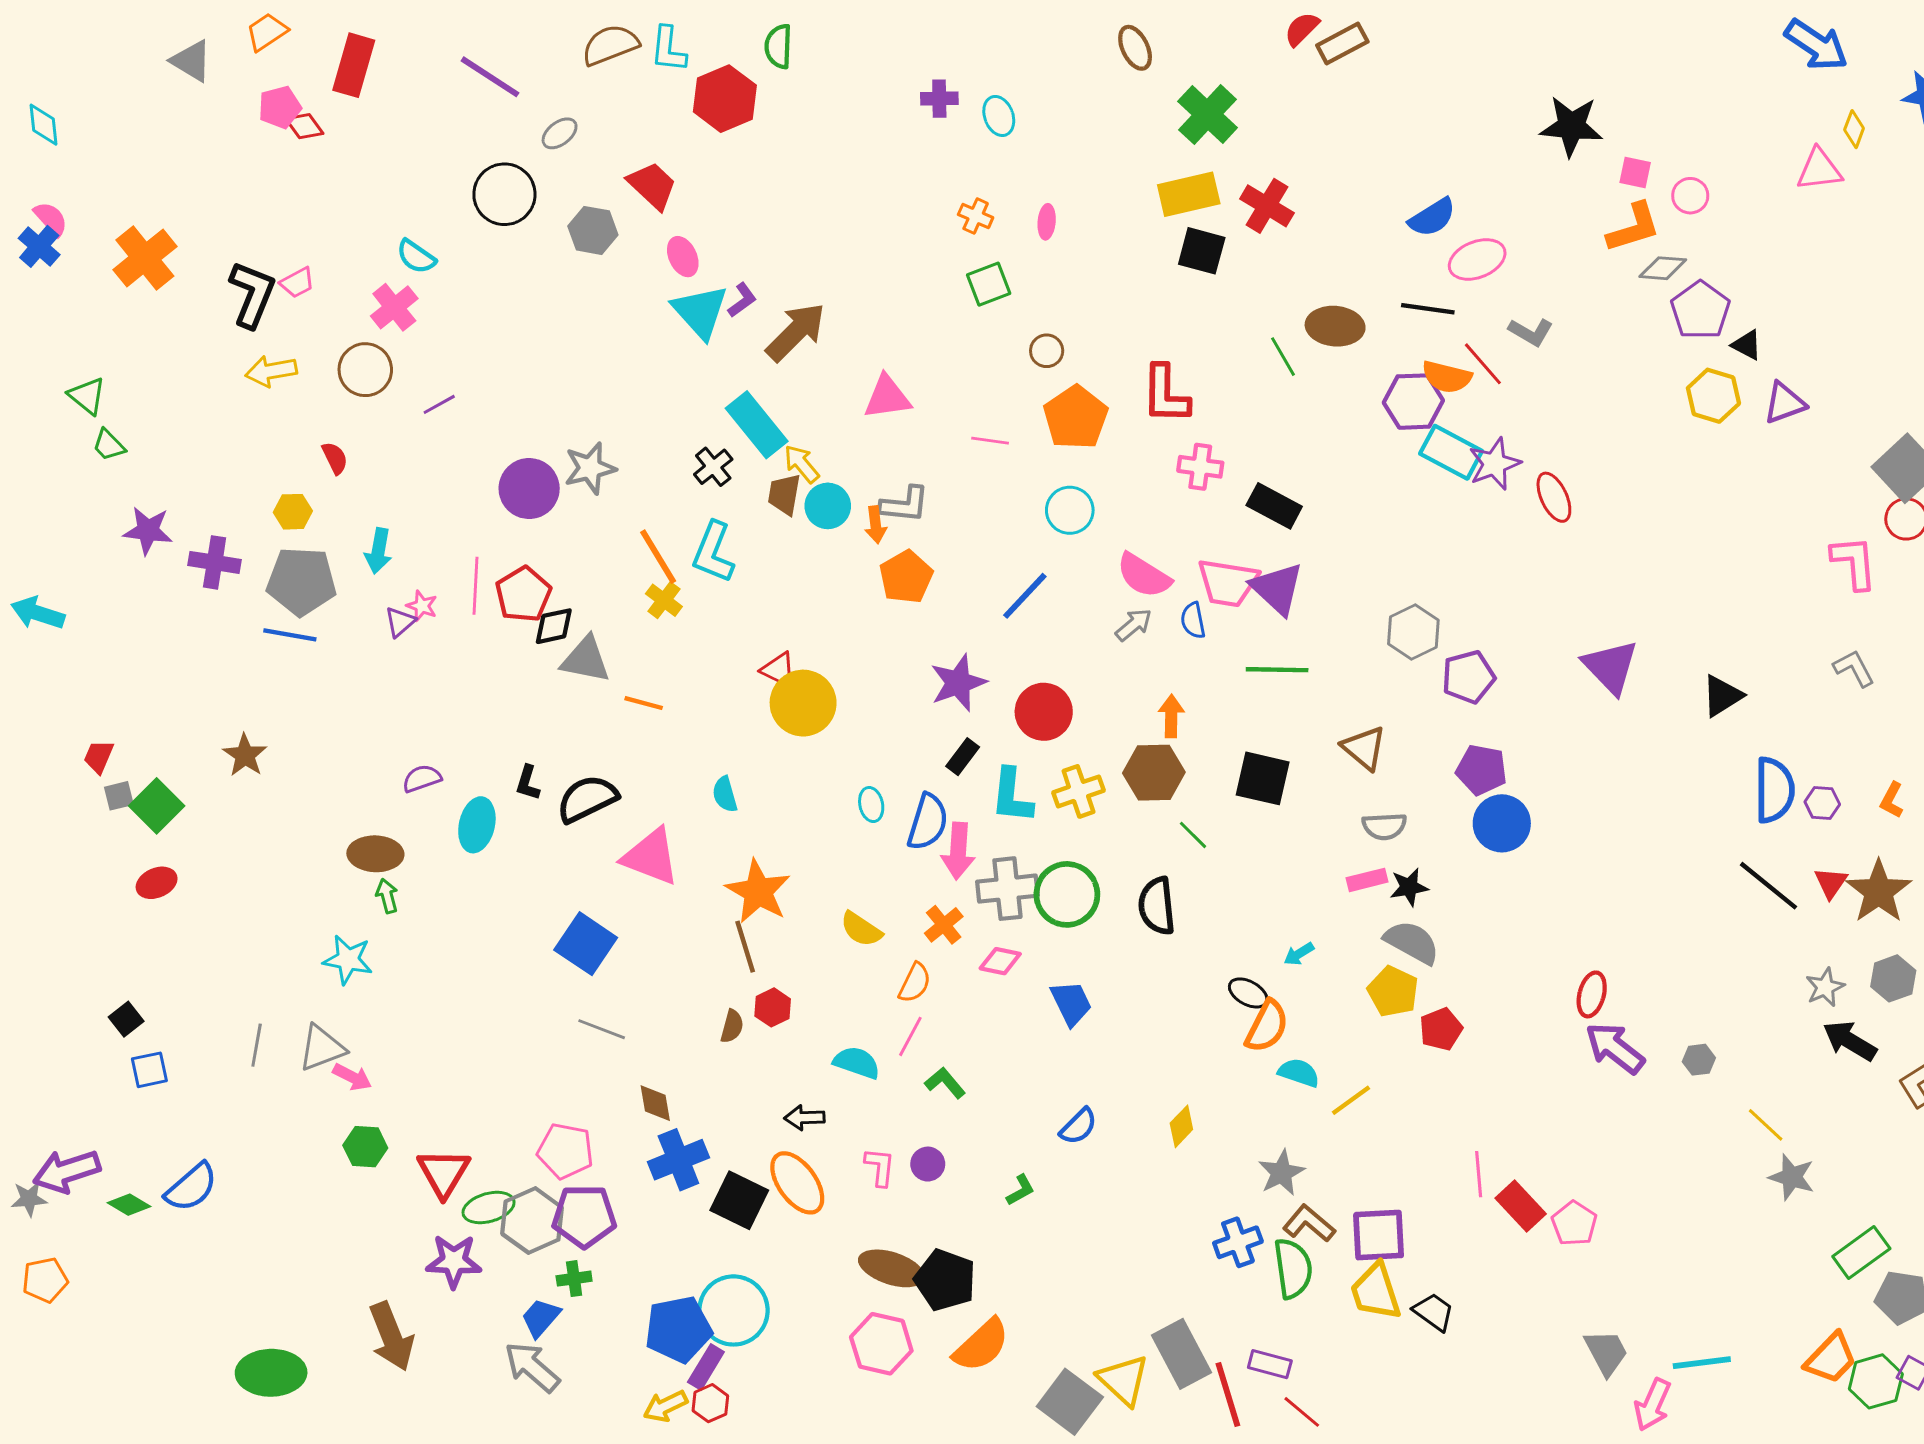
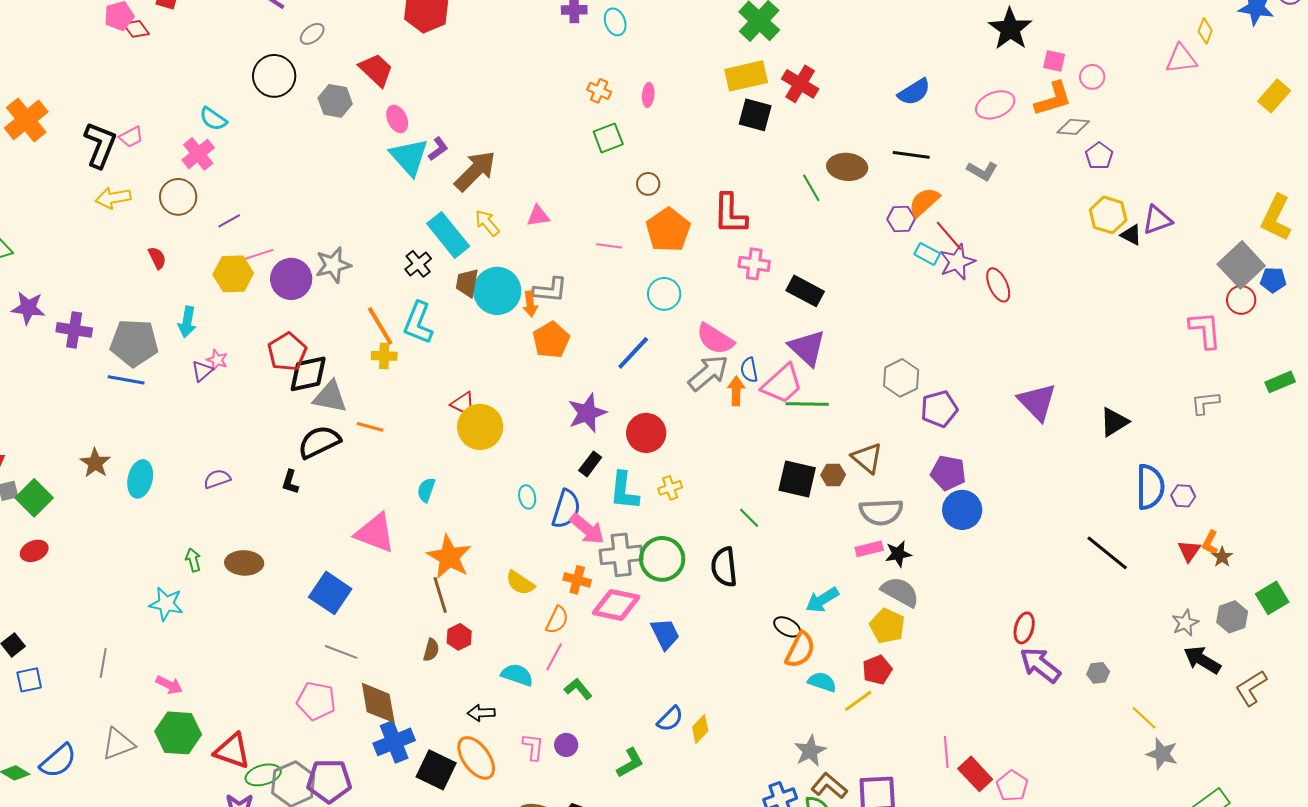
black star: (1571, 126) -> (1010, 29), turned 30
pink ellipse: (1477, 259) -> (995, 105), moved
purple pentagon: (1700, 310) -> (1099, 156), size x0.7
black triangle: (1747, 345) -> (1131, 235), moved
red line: (1483, 364) -> (949, 236), moved
orange semicircle: (1447, 377) -> (924, 202), turned 124
pink triangle: (887, 397) -> (538, 216), size x0.7
purple hexagon: (1413, 402) -> (901, 219), size x0.7
cyan rectangle: (1451, 452) -> (927, 254), size x0.6
yellow arrow: (802, 464) -> (487, 223), moved
cyan circle: (828, 506) -> (497, 291), size x1.5
yellow hexagon: (293, 512) -> (233, 274), moved, size x1.5
pink trapezoid: (1228, 583) -> (782, 384), moved, turned -51
pink line: (475, 586) -> (254, 256), moved, turned 69
yellow cross: (664, 600) -> (384, 356), turned -35
gray arrow: (1134, 625) -> (708, 373), size x1.6
black diamond: (554, 626) -> (308, 374), size x1.4
gray L-shape: (1854, 668) -> (1205, 403), turned -68
orange arrow: (1171, 716) -> (736, 391), moved
brown hexagon: (1154, 773) -> (833, 475), moved, size x0.6
yellow cross: (1079, 791) -> (670, 488), size x0.7
cyan semicircle: (725, 794) -> (426, 490), turned 35
black semicircle: (587, 799) -> (319, 442), moved
orange L-shape: (1892, 800) -> (1210, 543), moved
cyan ellipse: (477, 825) -> (140, 479), moved
gray semicircle: (1384, 826) -> (881, 512), size x1.4
pink arrow: (958, 851) -> (587, 529), turned -54
brown ellipse: (375, 854) -> (244, 563), moved
black line: (1769, 886) -> (1107, 553), moved
brown star: (1879, 892) -> (1222, 557), size x0.5
orange cross: (944, 925) -> (577, 580), turned -36
cyan arrow: (1299, 954) -> (822, 600), size x1.6
pink diamond: (1000, 961) -> (616, 605), size x1.6
red pentagon: (1441, 1029) -> (877, 670), moved
gray triangle: (322, 1048) -> (118, 744), moved
brown diamond: (655, 1103) -> (378, 703), size x1.6
yellow diamond: (1181, 1126) -> (700, 729), moved
green hexagon: (365, 1147) -> (178, 733), size x1.5
pink pentagon: (565, 1151) -> (316, 701), moved
red triangle: (444, 1173) -> (232, 751), turned -42
green L-shape: (1021, 1190) -> (630, 763), size x1.4

